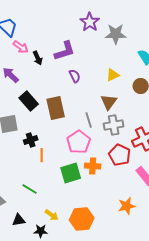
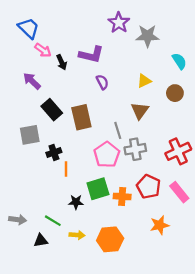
purple L-shape: (65, 51) -> (91, 55), turned 30
gray cross: (114, 125) -> (135, 149), moved
red pentagon: (120, 155) -> (149, 187), moved
orange cross: (93, 166) -> (122, 196), moved
green line: (30, 189) -> (53, 221), moved
yellow arrow: (52, 215) -> (77, 235), turned -32
black star: (41, 231) -> (76, 202), moved

